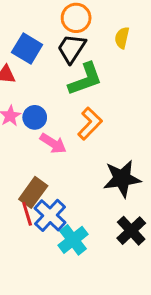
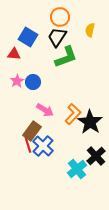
orange L-shape: (90, 124) -> (73, 114), moved
pink arrow: (53, 143) -> (45, 110), moved
black star: (122, 179) -> (90, 122), turned -30
cyan cross: (73, 240) -> (77, 169), moved

